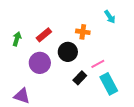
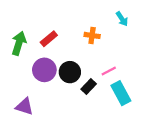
green arrow: (17, 39) -> (19, 43), size x1.5
black circle: (68, 52) -> (70, 72), moved

